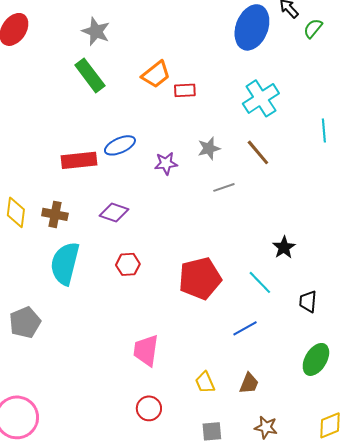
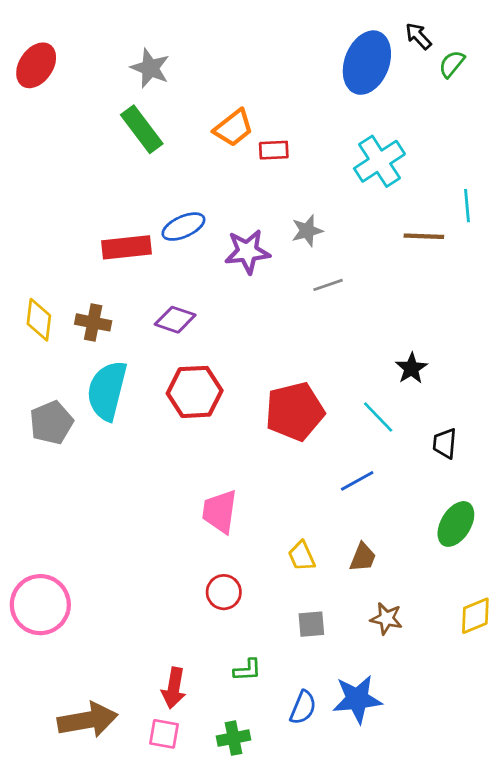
brown line: (258, 152) -> (424, 236), moved, turned -48
purple star: (166, 163) -> (247, 252), size x1.4
red hexagon: (128, 264) -> (195, 392), size x1.6
gray pentagon: (25, 322) -> (51, 423), moved

